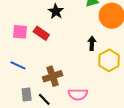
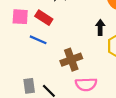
blue line: (18, 65) -> (38, 40), moved
brown cross: (53, 76) -> (71, 60), moved

